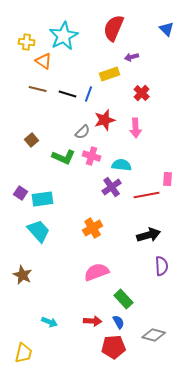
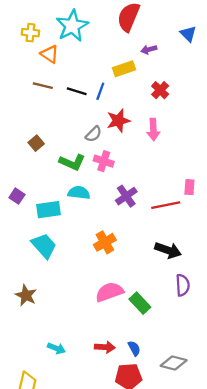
blue triangle: (167, 29) -> (188, 34), moved
cyan semicircle: (122, 165) -> (79, 193), moved
purple square: (21, 193) -> (17, 196), moved
black arrow: (149, 235) -> (168, 250), turned 35
green rectangle: (124, 299) -> (140, 303), moved

